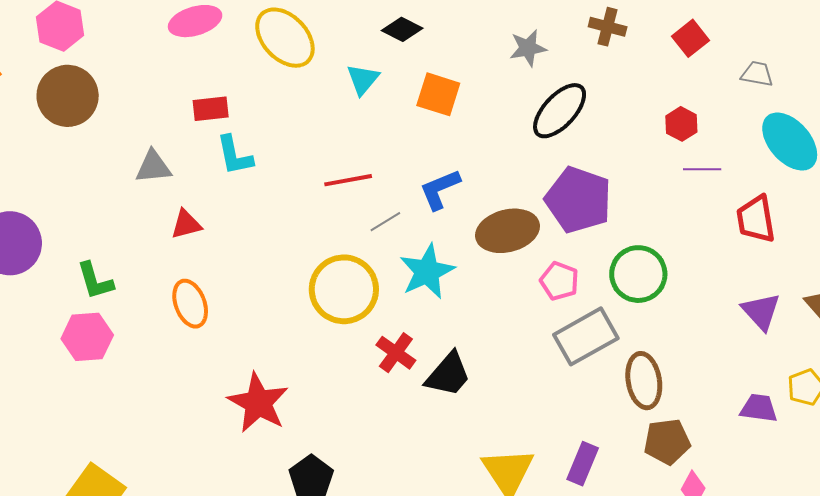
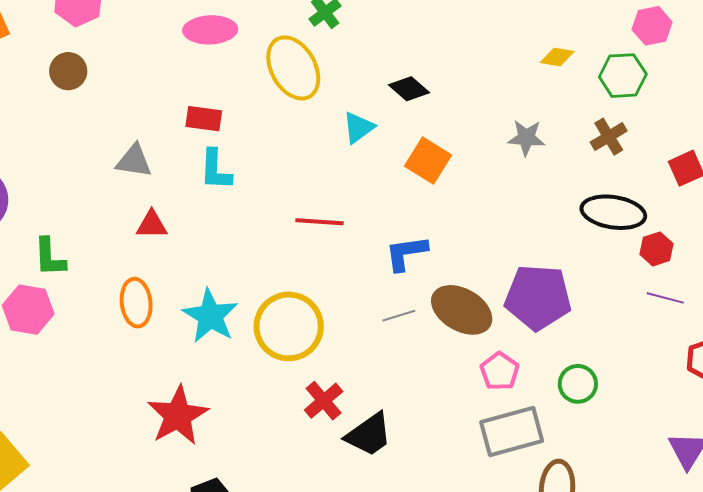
brown cross: (608, 27) -> (609, 137), turned 30
brown circle: (68, 96) -> (68, 71), size x0.6
black ellipse: (560, 111) -> (613, 212), moved, turned 42
purple pentagon: (578, 200) -> (538, 297), turned -30
gray line: (385, 222) -> (399, 316), moved
brown ellipse: (508, 231) -> (462, 310), turned 30
cyan star: (427, 271) -> (210, 316), moved, turned -30
green circle: (638, 274) -> (578, 384), size x0.7

